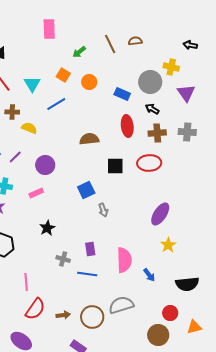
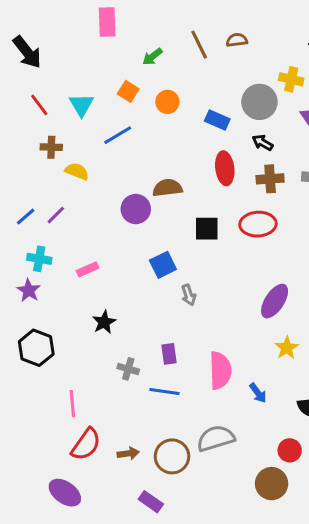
purple circle: (45, 165) -> (136, 209), moved

